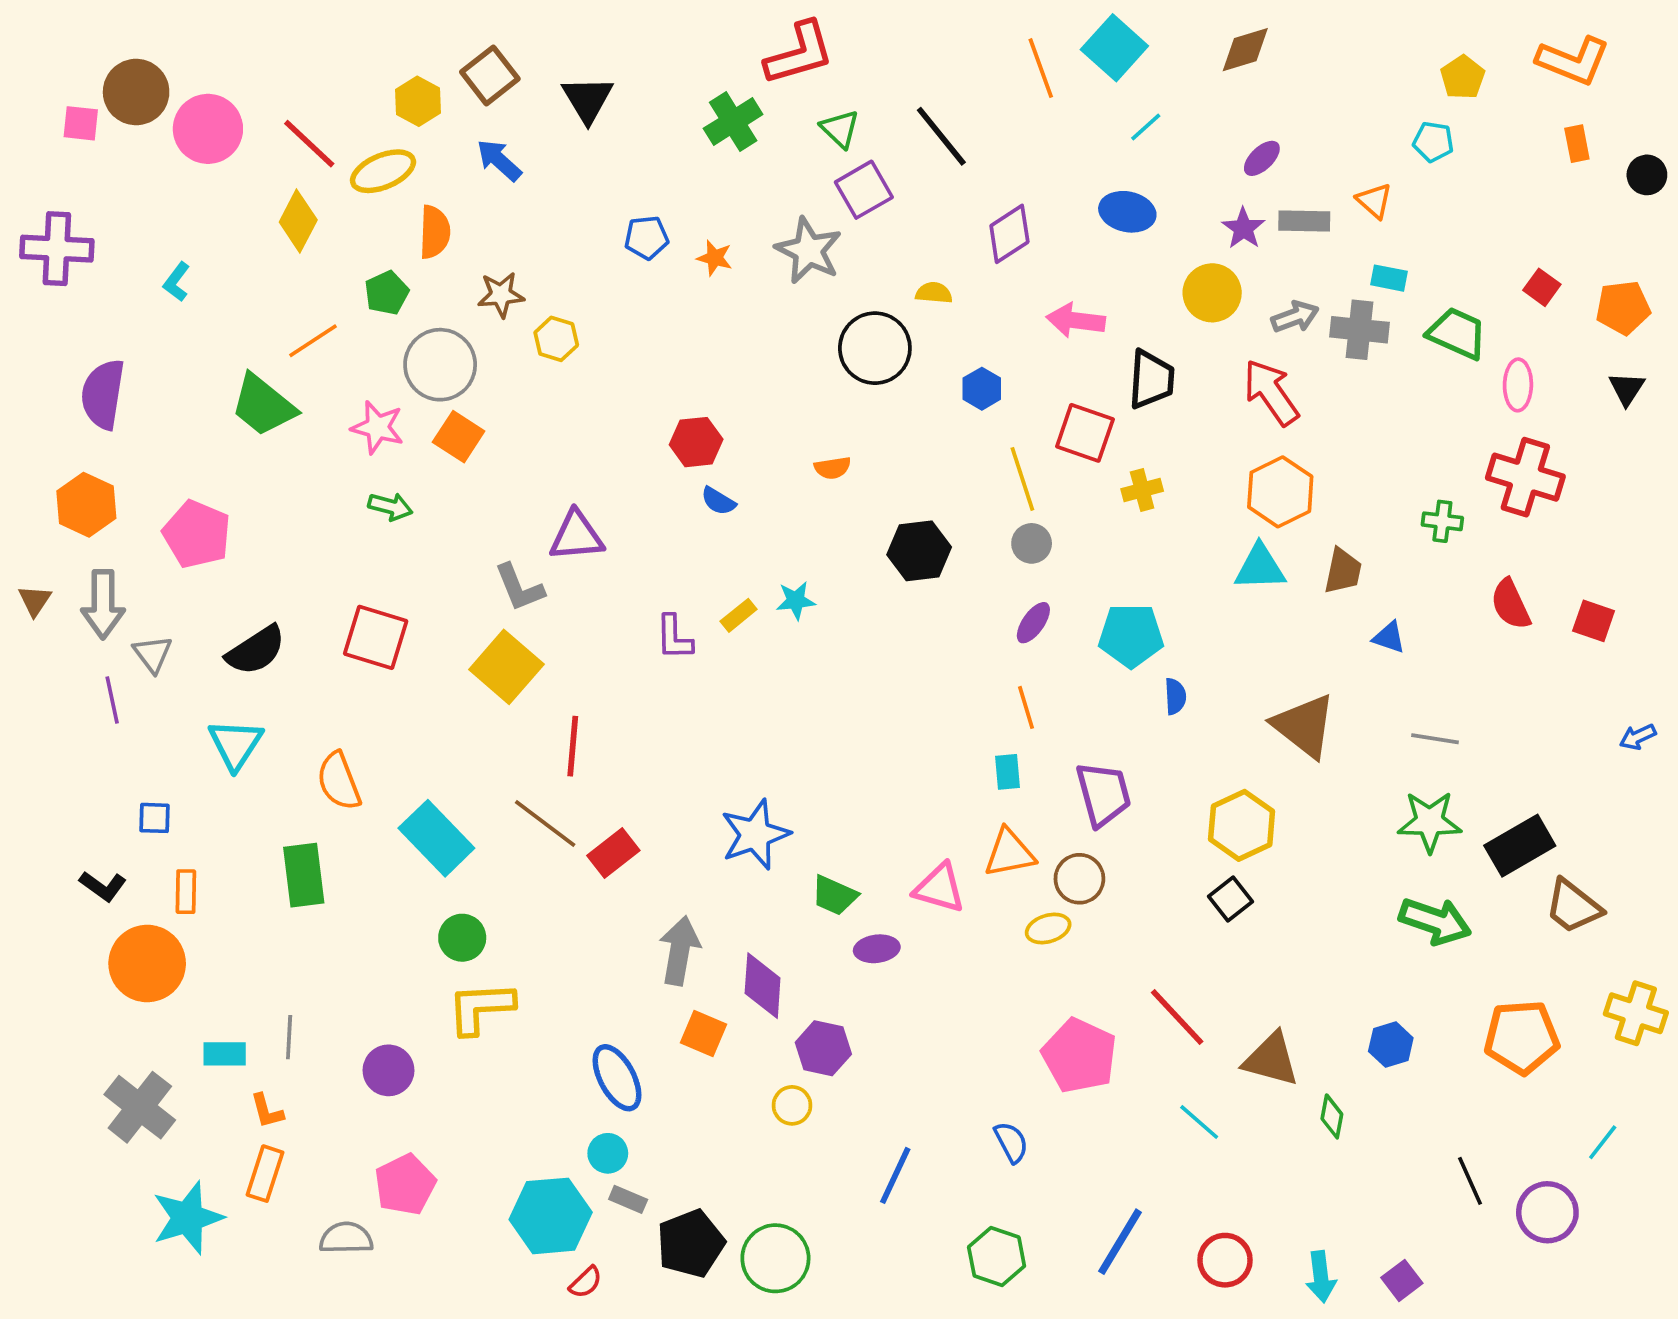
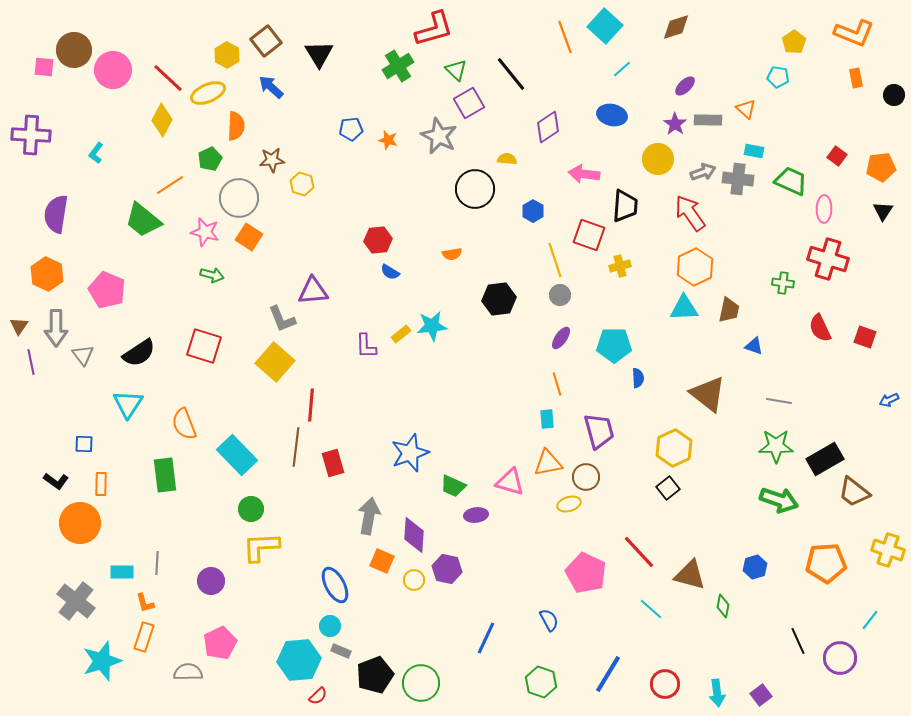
cyan star: (796, 601) -> (432, 326), size x1.4
purple line: (112, 700) -> (31, 362), moved
brown line: (545, 823) -> (296, 447), turned 60
red rectangle: (613, 853) -> (333, 463), turned -68
yellow circle: (792, 1105) -> (414, 580), moved

